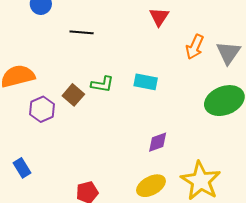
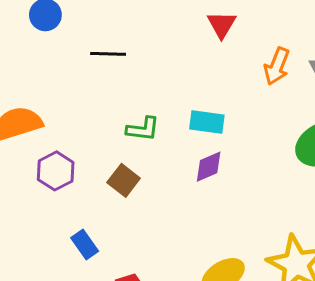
brown square: (73, 95) -> (124, 180), moved
purple diamond: (158, 142) -> (209, 167), moved
blue rectangle: (22, 168) -> (85, 244), moved

